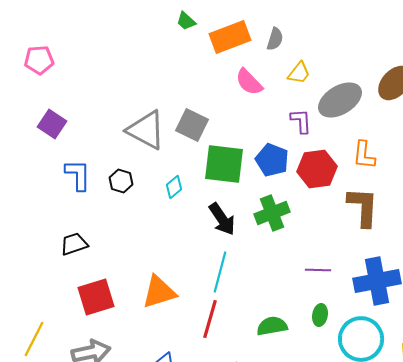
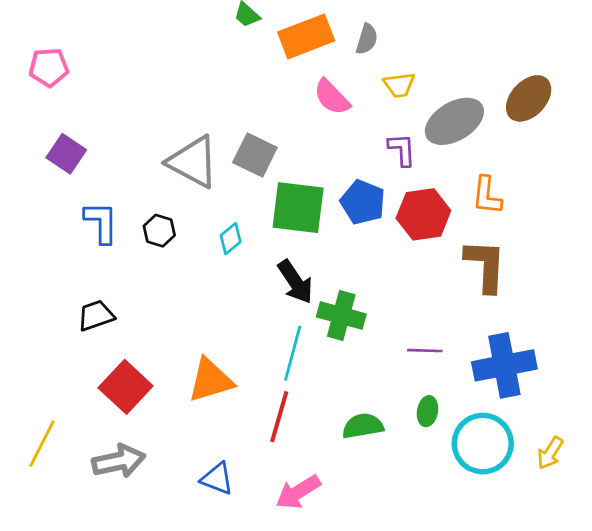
yellow trapezoid: (299, 73) -> (399, 85), turned 45
green cross: (272, 213) -> (341, 315), moved, turned 36
red square: (96, 297) -> (126, 387), turned -30

